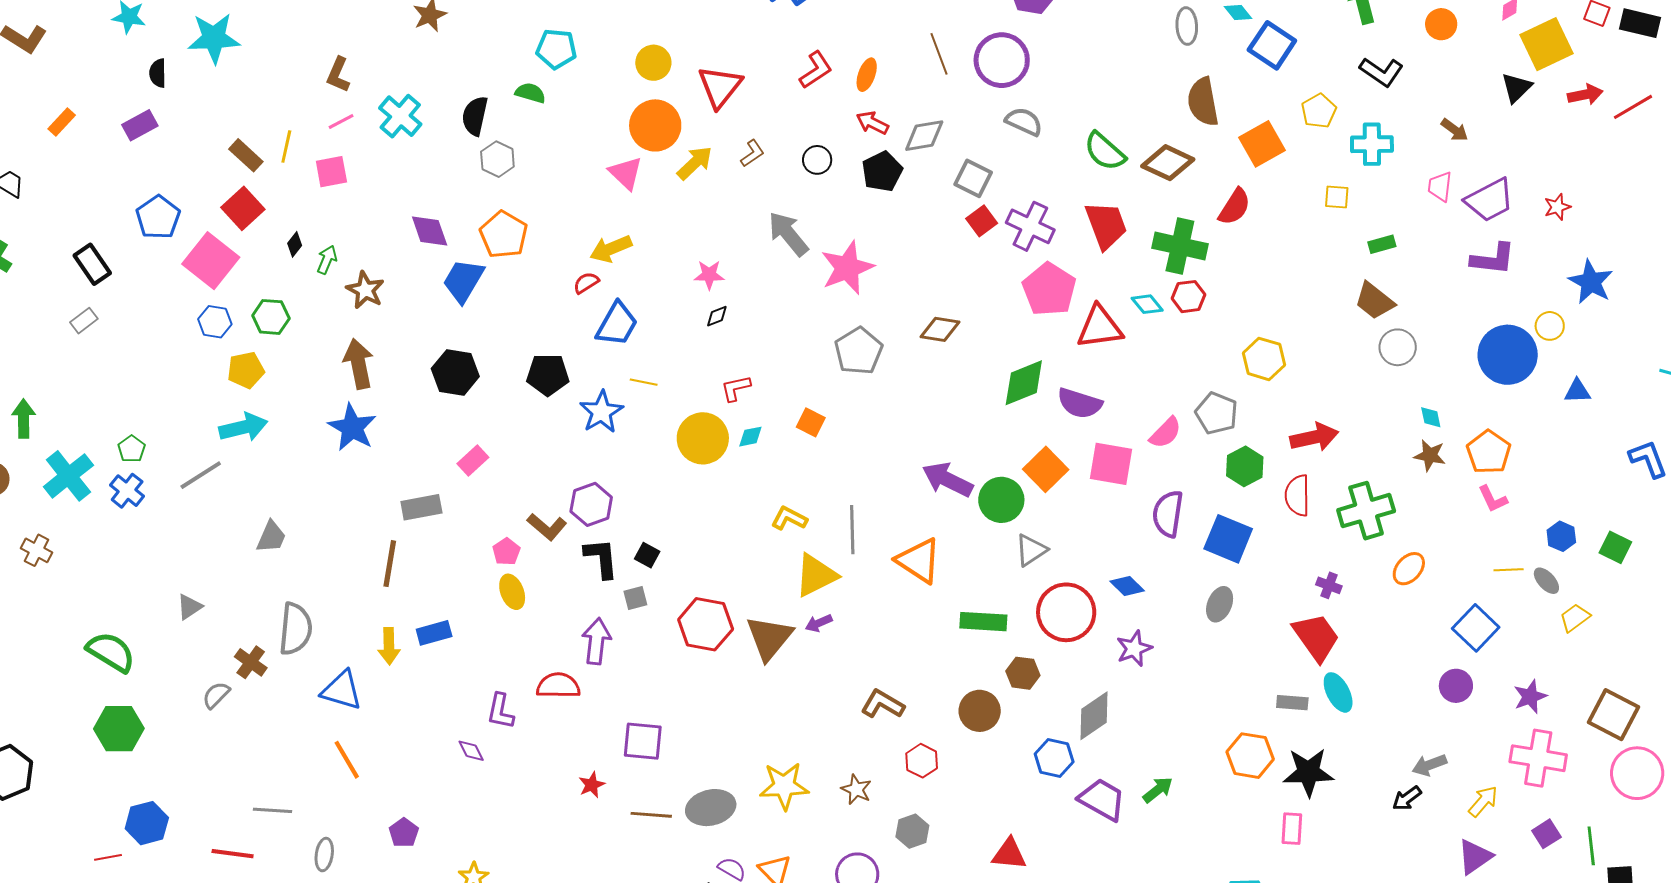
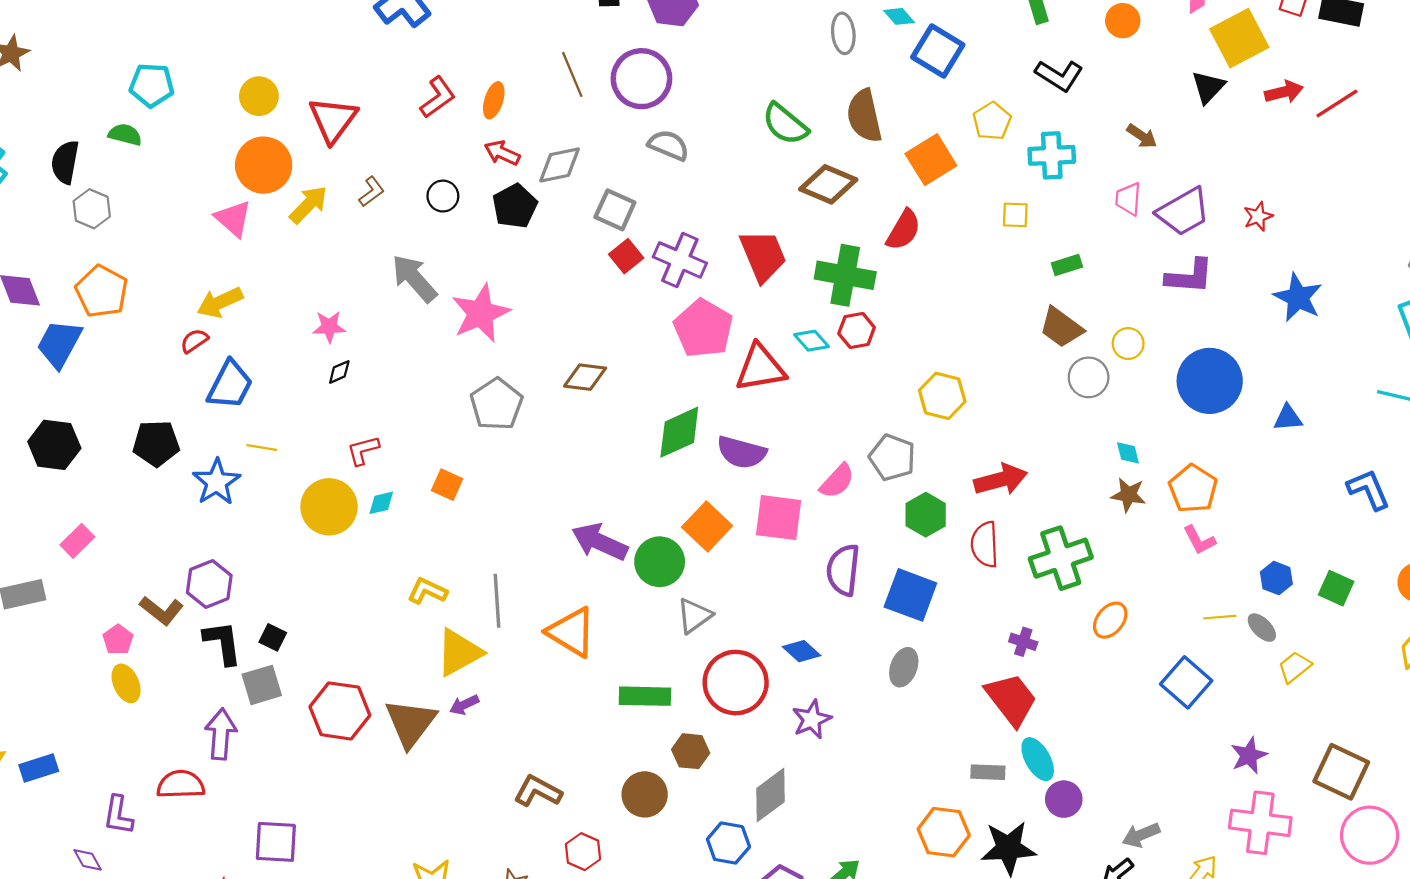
green semicircle: (1105, 151) -> (785, 124), moved
yellow circle: (1550, 326) -> (1128, 344), moved
gray square: (635, 598) -> (262, 685), size x1.5
blue rectangle: (434, 633) -> (39, 768), moved
purple circle: (1456, 686) -> (1064, 799), moved

